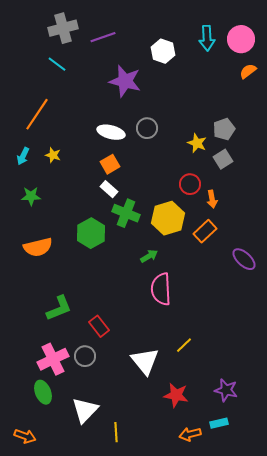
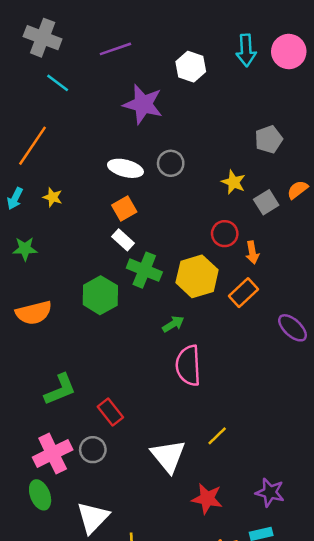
gray cross: (63, 28) -> (43, 38), moved, turned 36
orange semicircle: (248, 71) -> (298, 190), moved
gray pentagon: (224, 129) -> (269, 139), moved

